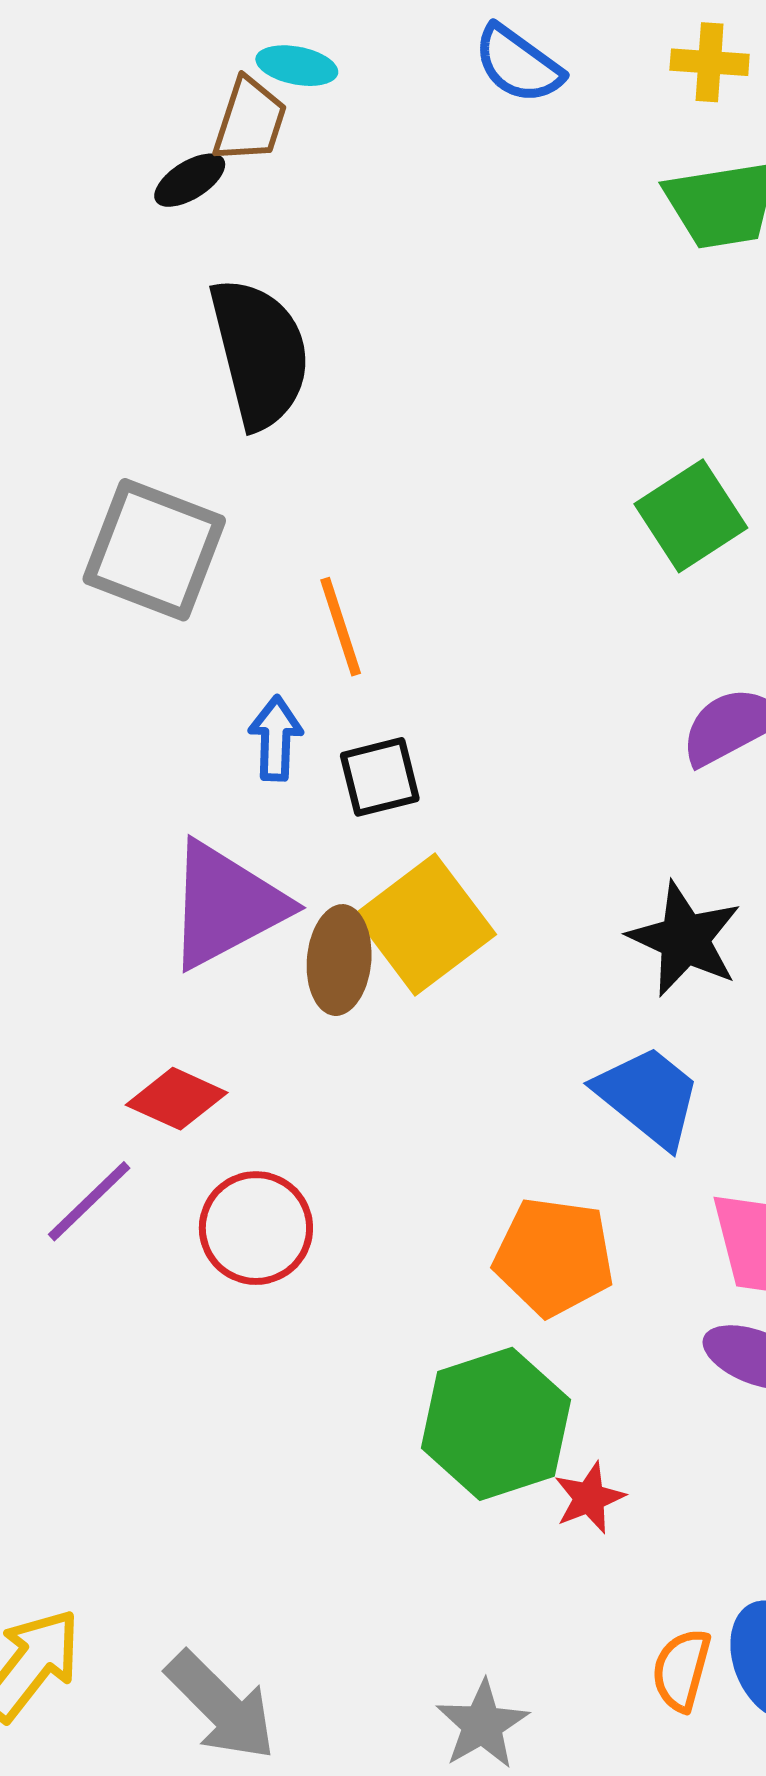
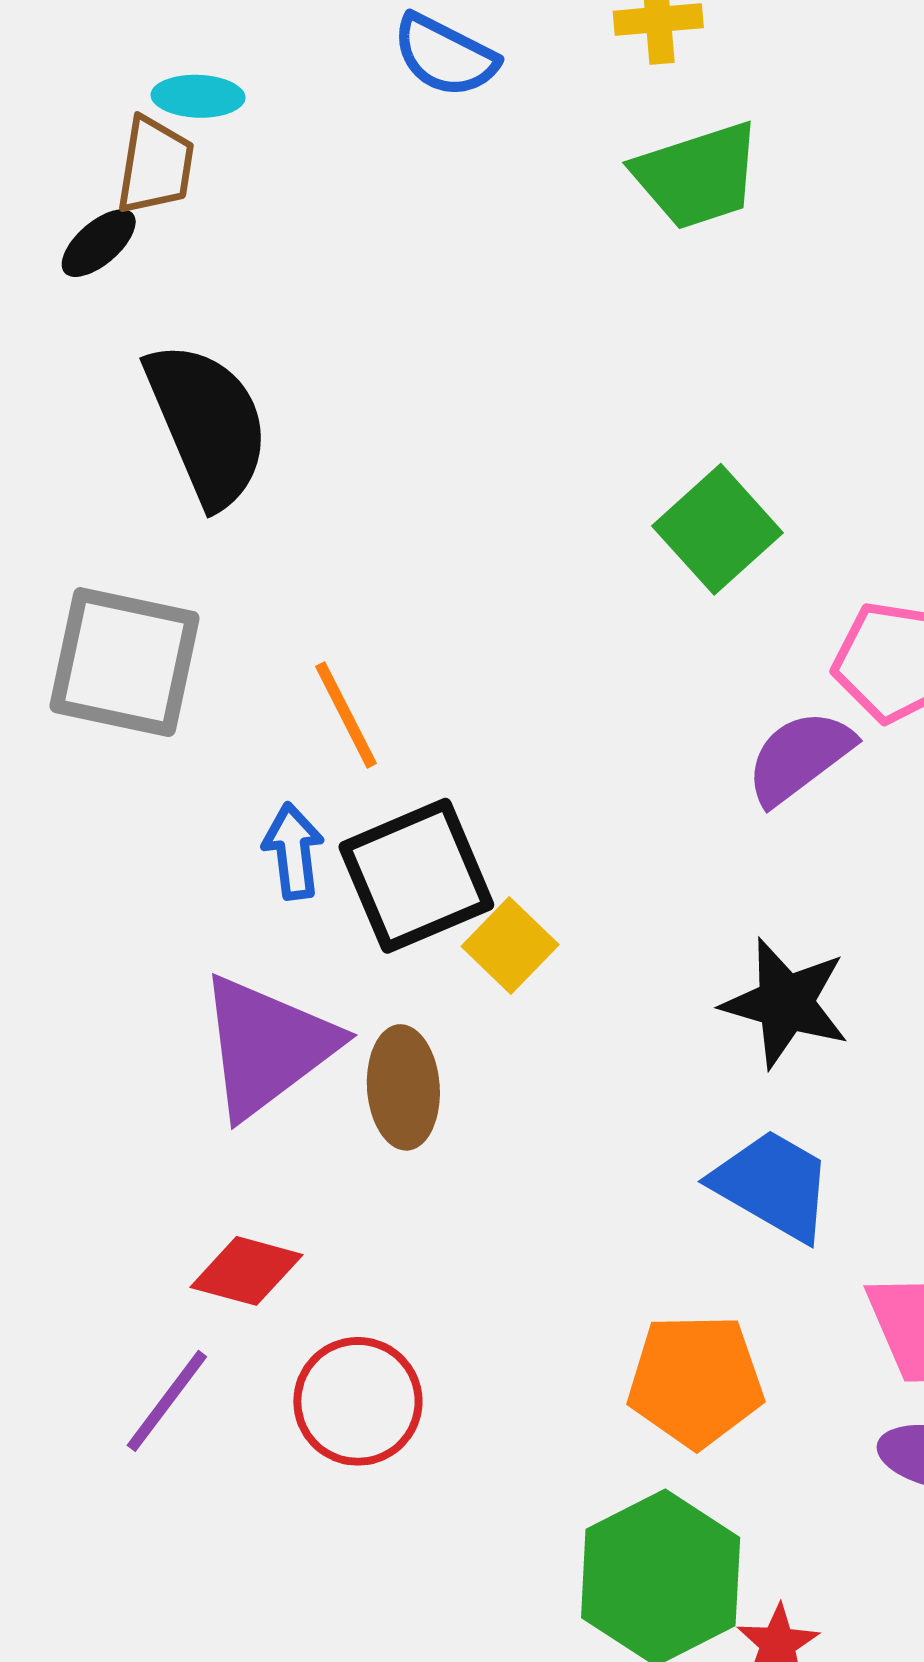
black square: (380, 777) -> (416, 876), size x1.6
yellow square: (425, 924) -> (510, 945), moved, size x0.6

